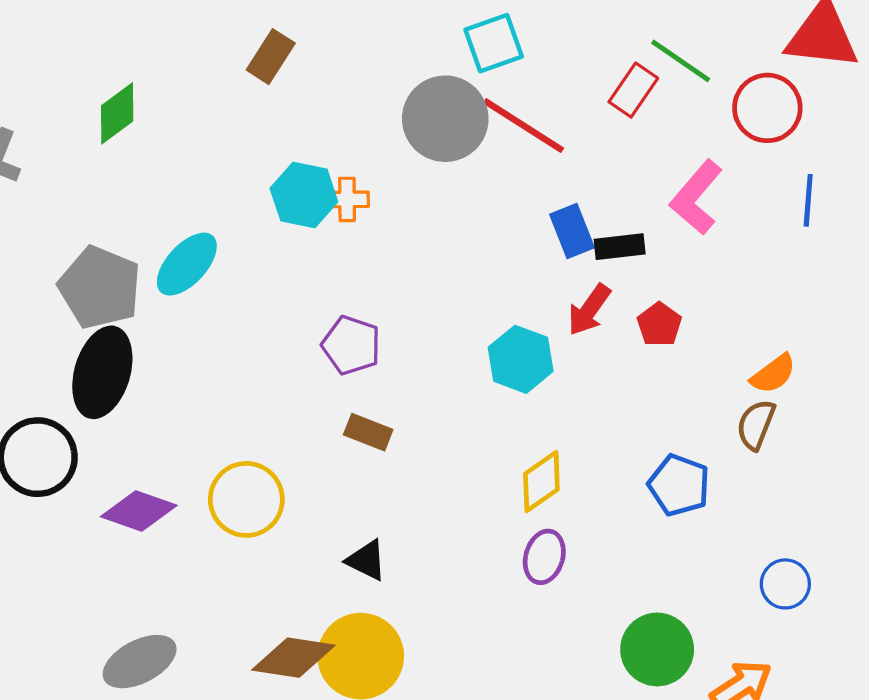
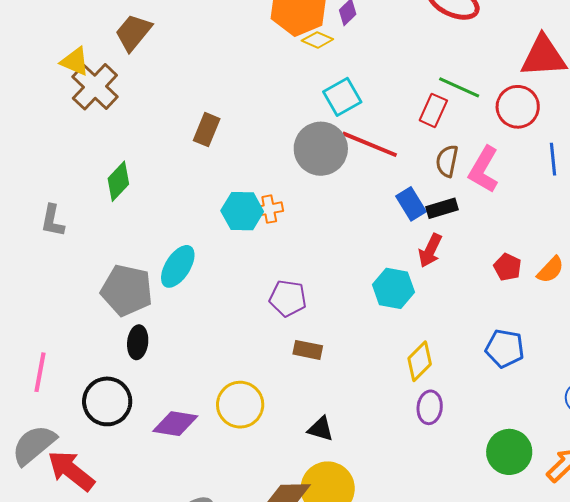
red pentagon: (659, 324) -> (508, 267), moved
black ellipse: (102, 372) -> (138, 342), size x0.6
brown semicircle: (756, 425) -> (447, 161), moved

